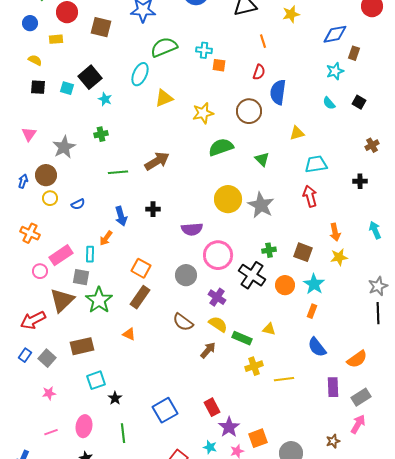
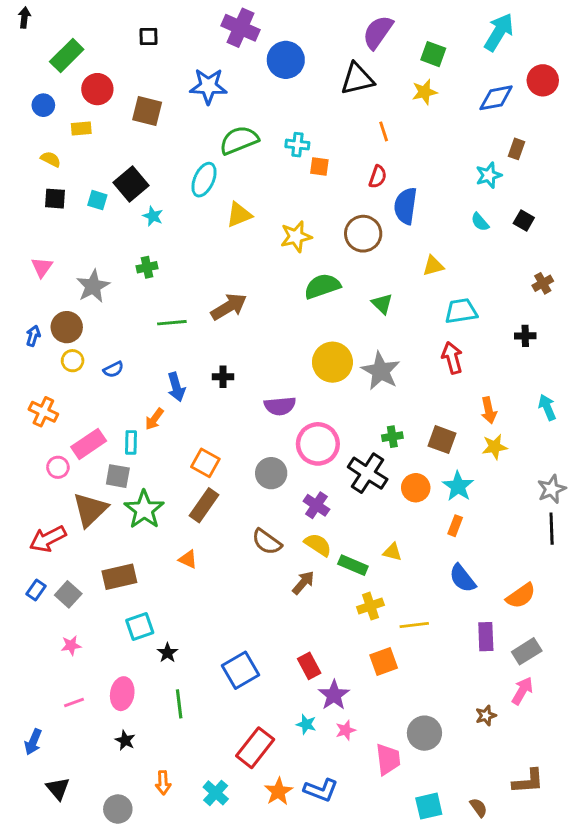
blue diamond: (335, 34) -> (496, 98), moved
orange square: (258, 438) -> (384, 662), moved

